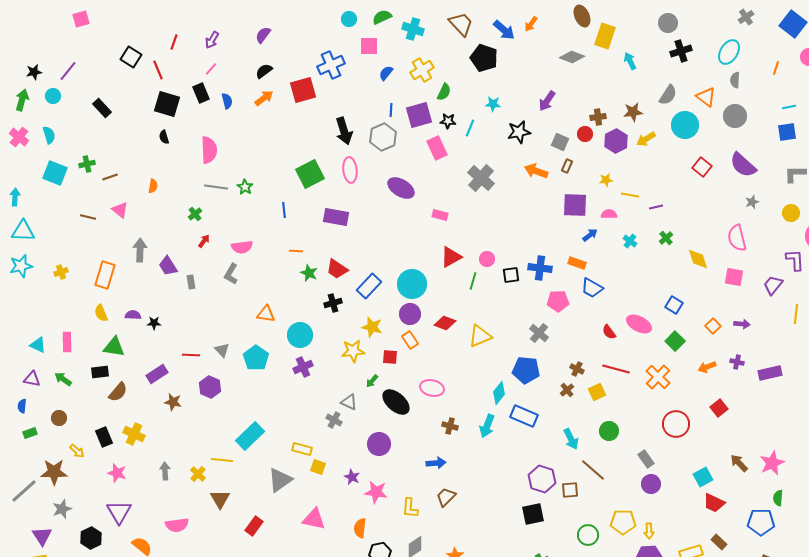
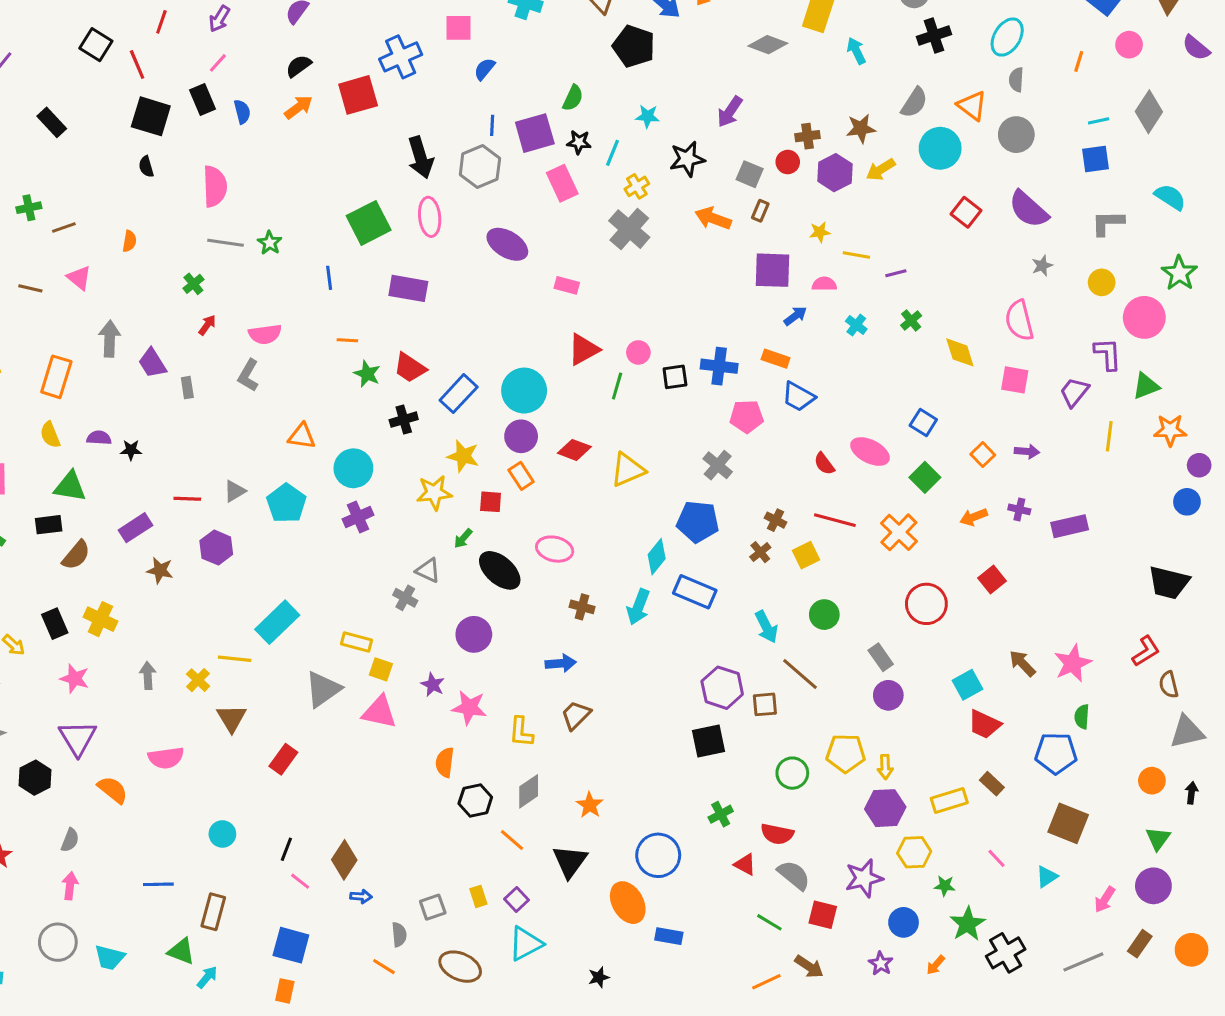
yellow cross: (422, 70) -> (637, 186), moved, size x0.7
gray triangle: (222, 350) -> (235, 491), turned 42
pink triangle: (314, 519) -> (379, 712), moved

